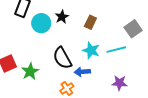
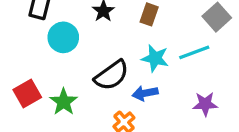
cyan circle: (41, 23) -> (63, 37), moved
black semicircle: (62, 58) -> (112, 75), turned -90

